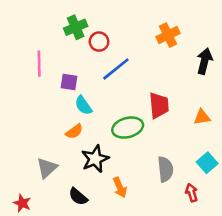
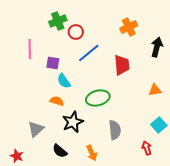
red trapezoid: (159, 105) -> (122, 65), moved
orange semicircle: (74, 131) -> (57, 101), turned -128
gray semicircle: (165, 169) -> (115, 130), moved
orange arrow: (120, 187) -> (92, 153), moved

